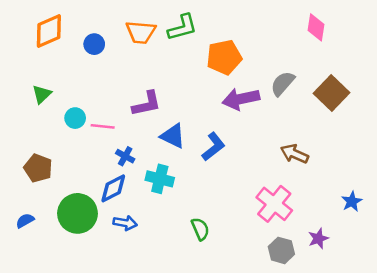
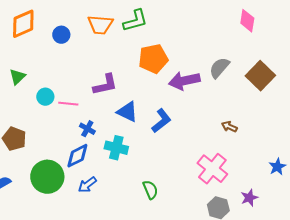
orange pentagon: (224, 57) -> (153, 59), moved
brown arrow: (294, 154) -> (229, 127), size x0.7
blue arrow: (125, 223) -> (87, 185), turned 132

